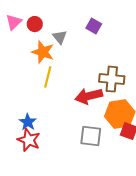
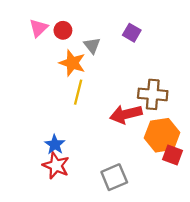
gray square: (91, 136) -> (114, 177), moved, turned -30

